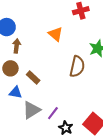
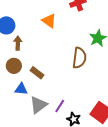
orange triangle: (56, 34) -> (49, 21), moved

